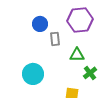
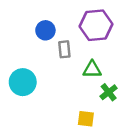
cyan circle: (33, 74) -> (23, 82), moved

